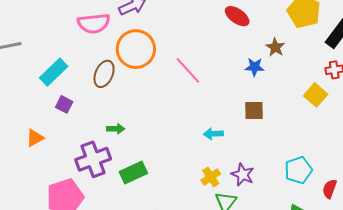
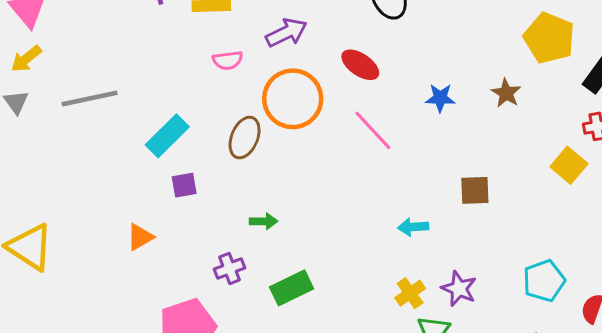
red ellipse: (237, 16) -> (360, 65), moved
pink semicircle: (94, 23) -> (228, 60), size x0.6
blue star: (255, 67) -> (440, 98), moved
purple square: (64, 104) -> (184, 185), turned -36
purple cross: (93, 159) -> (230, 269), size x0.6

